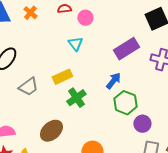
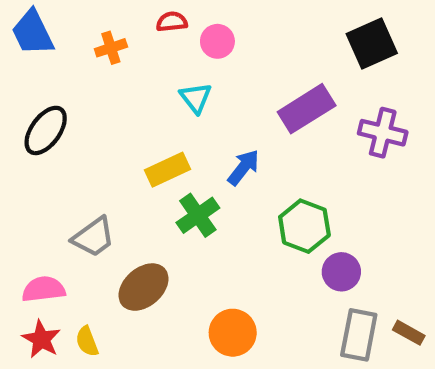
orange cross: (30, 13) -> (111, 48), moved, turned 32
blue arrow: (113, 81) -> (244, 167), moved
gray trapezoid: (28, 87) -> (93, 237), moved

